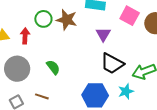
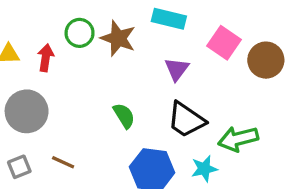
green semicircle: (53, 67) -> (124, 116), moved

